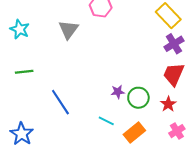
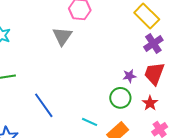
gray triangle: (68, 30) -> (62, 36), moved
purple star: (118, 92) -> (129, 76), moved

